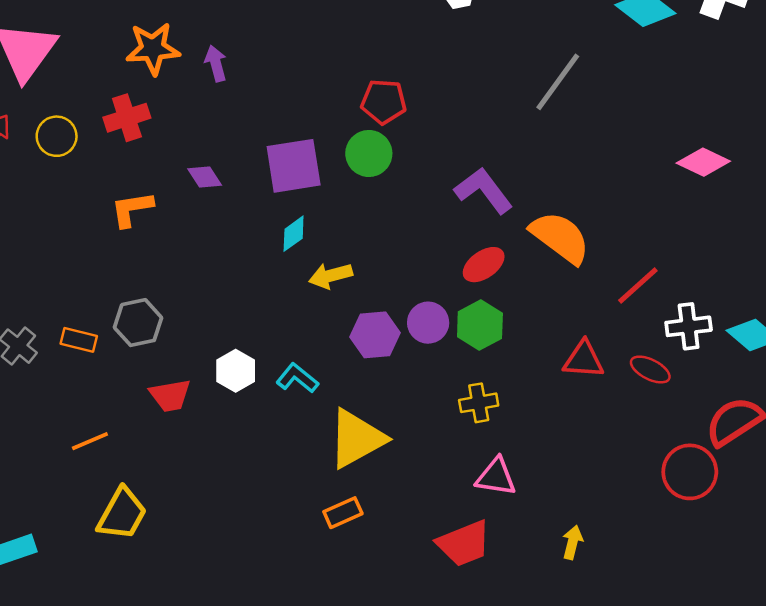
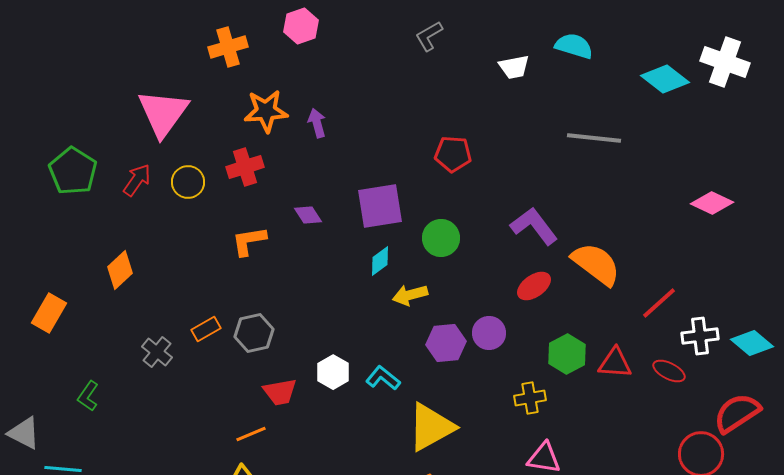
gray line: (558, 82) -> (594, 138), turned 60
green circle: (369, 153) -> (441, 238), moved
green hexagon: (480, 325) -> (567, 354), moved
orange rectangle: (79, 340) -> (206, 329), moved, turned -44
orange line: (90, 441) -> (251, 434), moved

